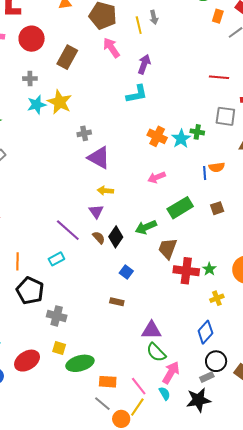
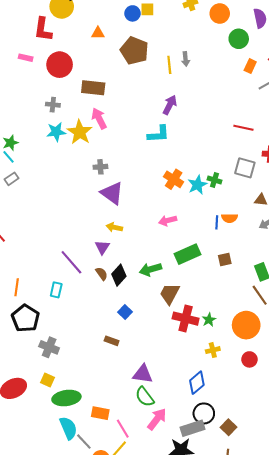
pink arrow: (111, 48) -> (99, 118), moved
brown rectangle: (67, 57) -> (93, 88), turned 60
cyan rectangle: (56, 259) -> (56, 290), turned -56
gray rectangle: (207, 377) -> (192, 428), size x1.6
orange rectangle: (108, 382) -> (100, 413), moved
cyan semicircle: (165, 393) -> (68, 428), moved, size x1.6

